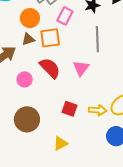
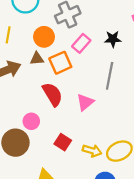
orange square: (50, 38) -> (60, 63), turned -30
pink circle: (25, 79) -> (31, 121), moved

